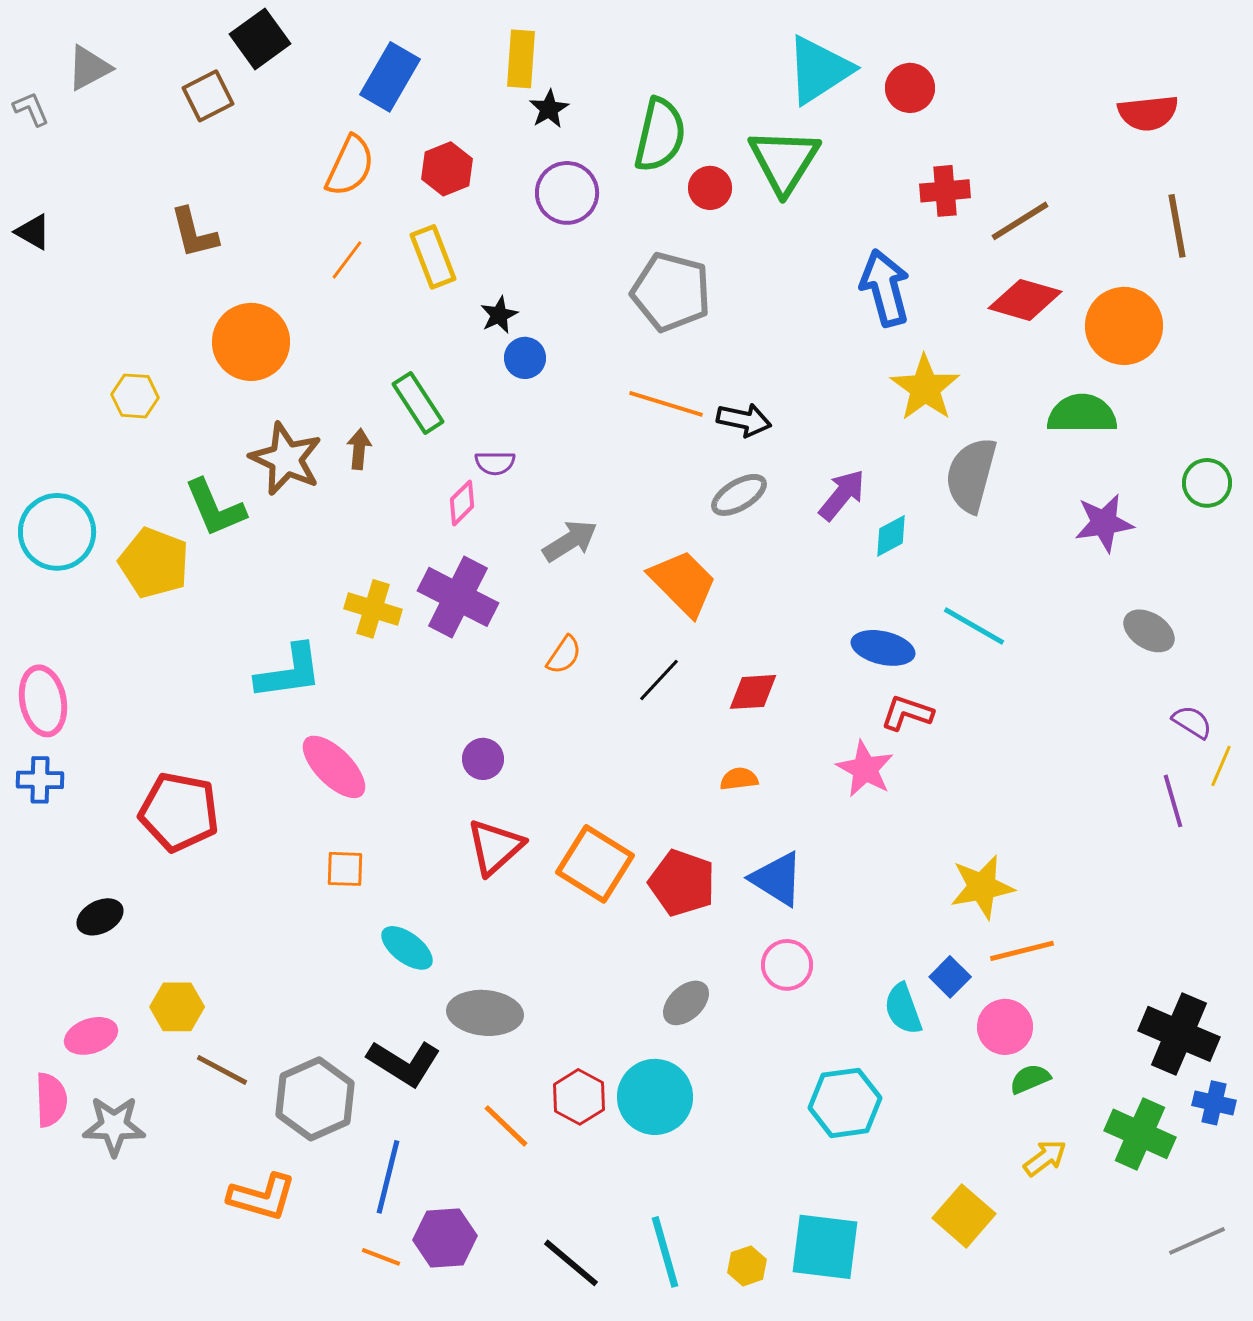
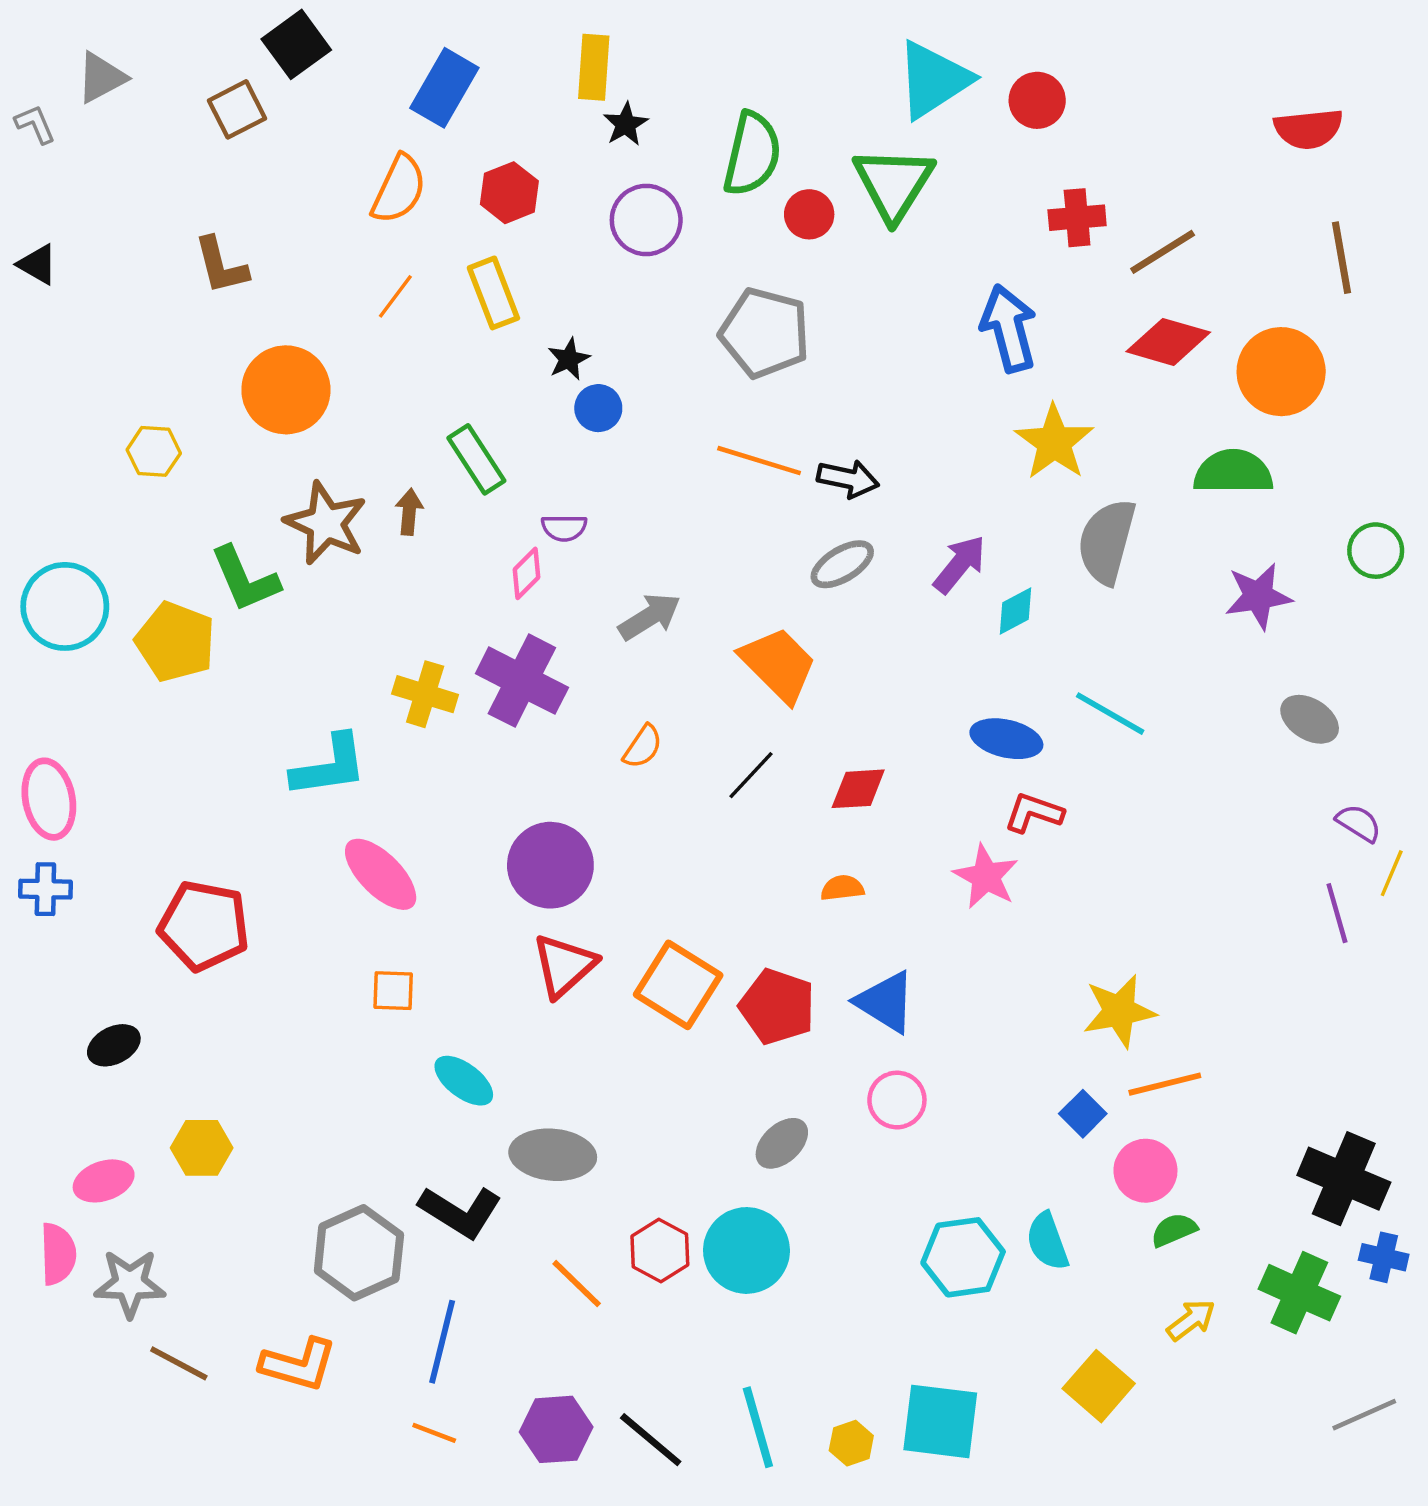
purple circle: (483, 759) -> (550, 865), size x1.8
cyan semicircle: (903, 1009) -> (1047, 1241), moved
brown line: (222, 1070) -> (179, 1363), moved
purple hexagon: (445, 1238) -> (556, 1429), moved

